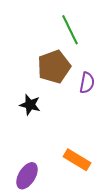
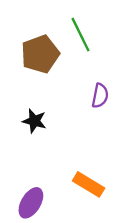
brown pentagon: (54, 67) -> (40, 54), moved

